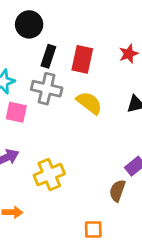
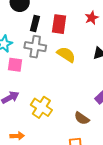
yellow cross: (49, 175) -> (41, 107), turned -30
brown semicircle: (117, 191) -> (82, 118), moved, turned -70

